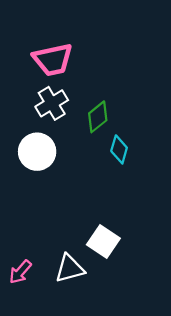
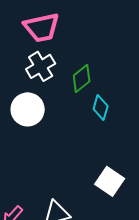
white square: (103, 242) -> (110, 181), moved

